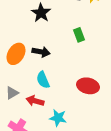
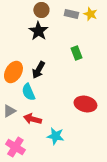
black arrow: (41, 52) -> (38, 70), turned 108
cyan semicircle: (43, 80) -> (28, 92), moved

